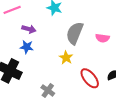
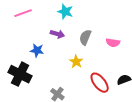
purple arrow: (29, 29) -> (57, 34), moved
gray semicircle: (75, 33) -> (85, 37), size x0.7

